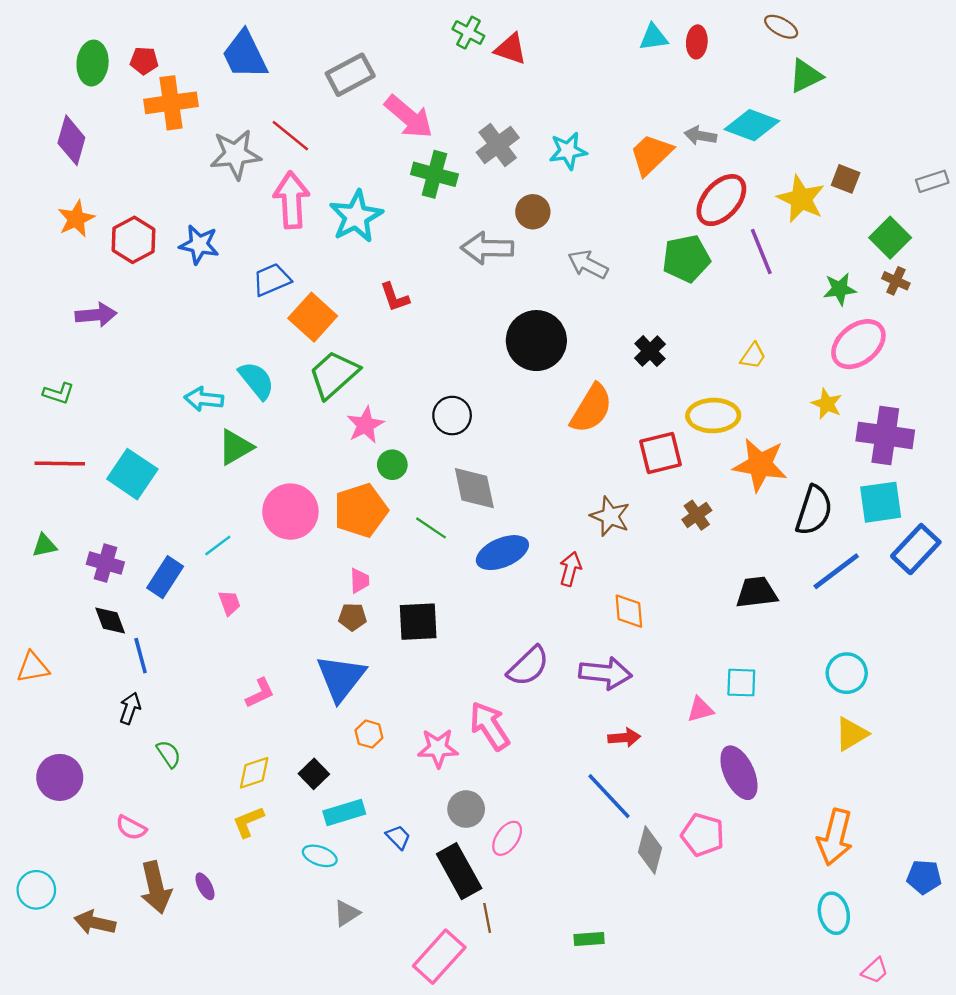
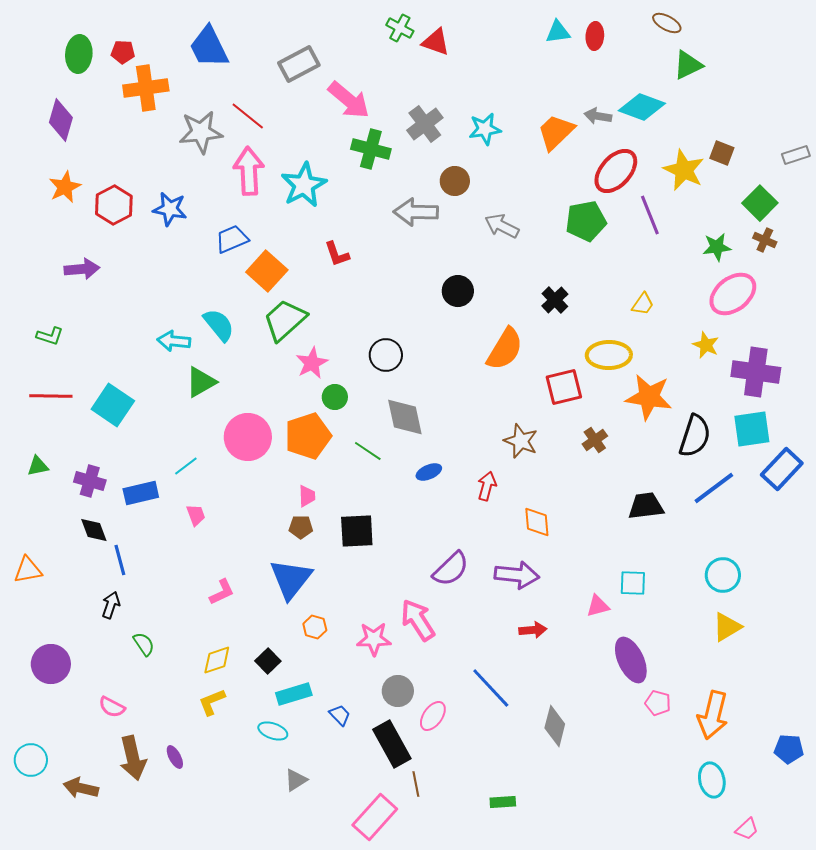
black circle: (536, 341) -> (458, 291), size x0.6
blue ellipse: (502, 553) -> (429, 472), size x0.6
blue rectangle: (165, 577) -> (141, 493), turned 44
blue line: (609, 796) -> (491, 688), moved
pink pentagon: (703, 835) -> (658, 703), moved, size x0.7

